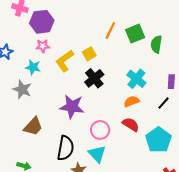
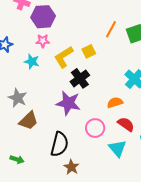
black cross: (94, 78) -> (80, 78), moved
gray star: (22, 89) -> (18, 98), moved
orange semicircle: (132, 101) -> (115, 103), moved
cyan triangle: (97, 154) -> (117, 148), moved

